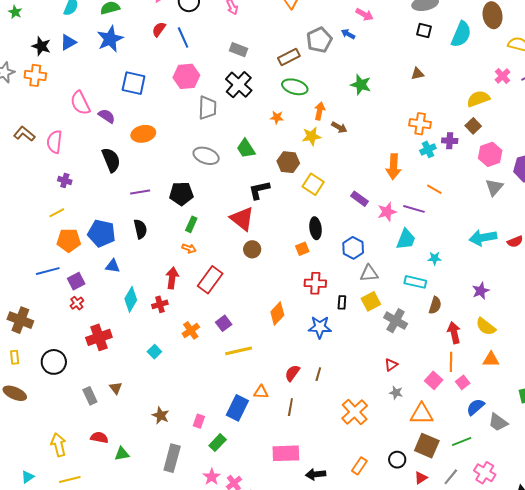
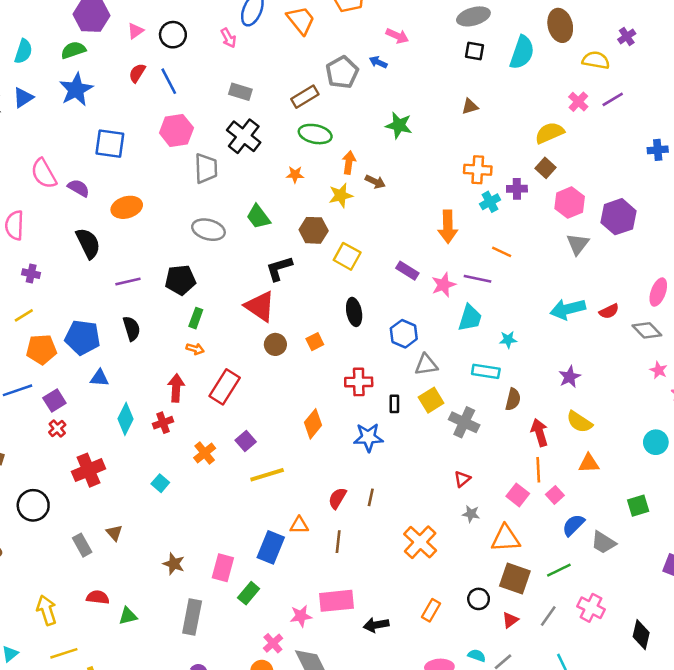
orange square: (302, 249) -> (315, 342), moved
pink rectangle: (199, 421) -> (223, 568), size x1.5
pink star: (212, 477) -> (301, 616), moved, turned 30

